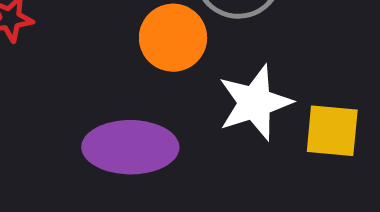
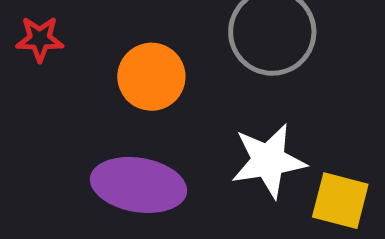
orange circle: (173, 38) -> (151, 77), moved

